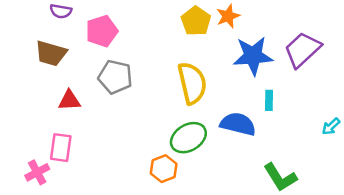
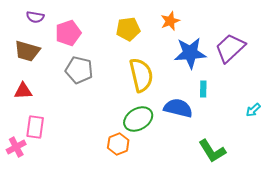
yellow pentagon: (196, 21) -> (128, 29), moved, turned 30
red triangle: (69, 100) -> (23, 91), moved

